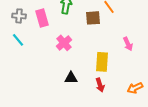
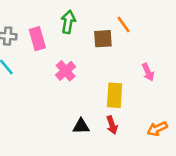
black triangle: (71, 78) -> (81, 126), moved

